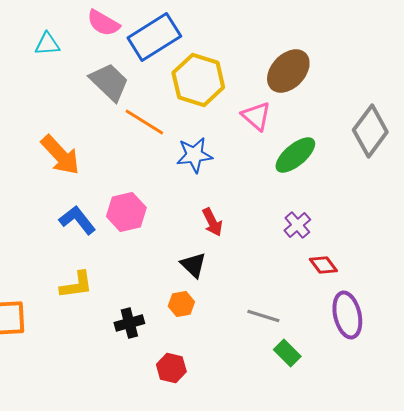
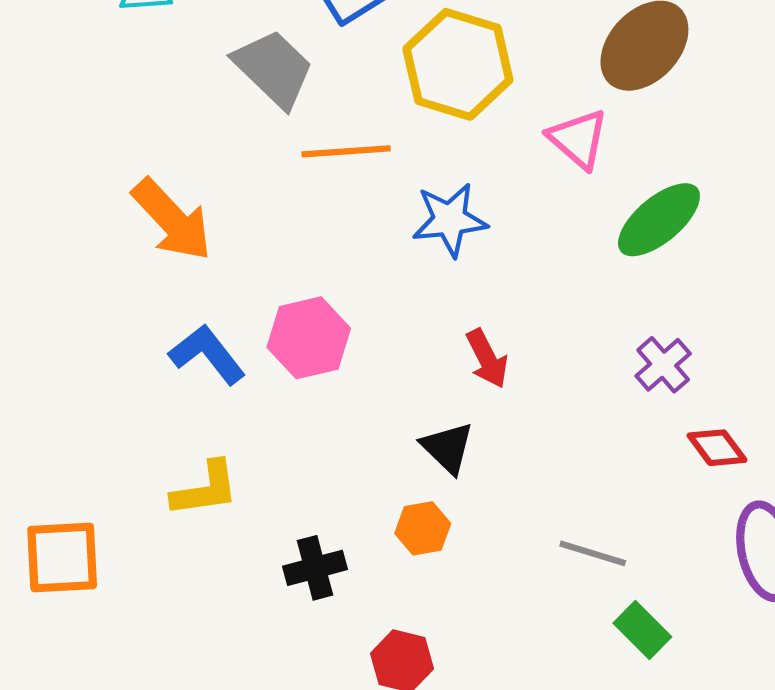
orange line: (144, 122) -> (346, 151), turned -36

